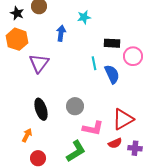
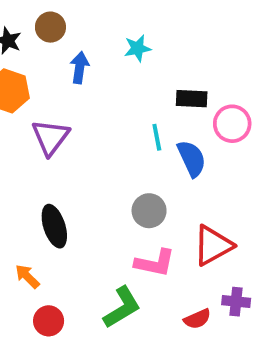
blue arrow: (61, 33) -> (79, 68), moved
gray circle: (75, 106) -> (149, 211), moved
orange arrow: (27, 135) -> (27, 276), turned -72
red semicircle: (115, 143) -> (197, 319), moved

